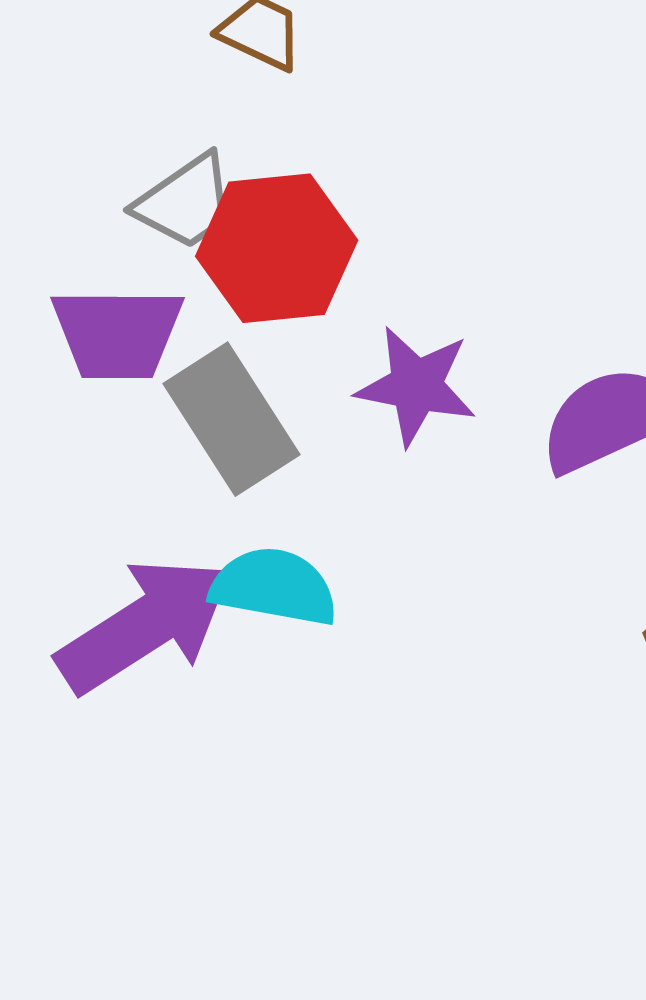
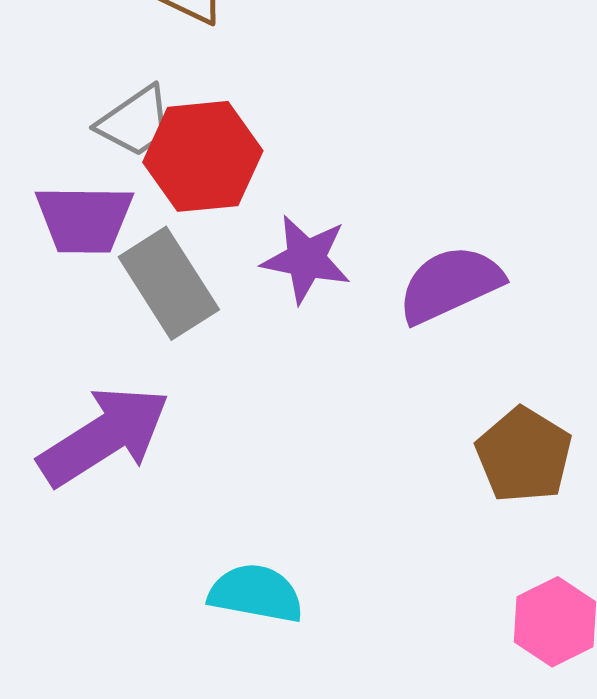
cyan semicircle: (274, 587) -> (256, 593), moved

